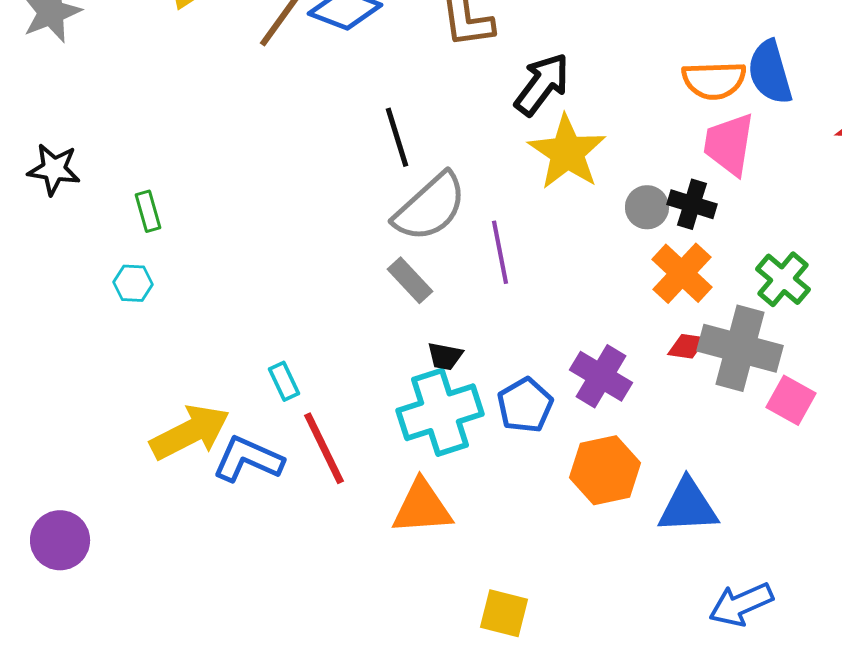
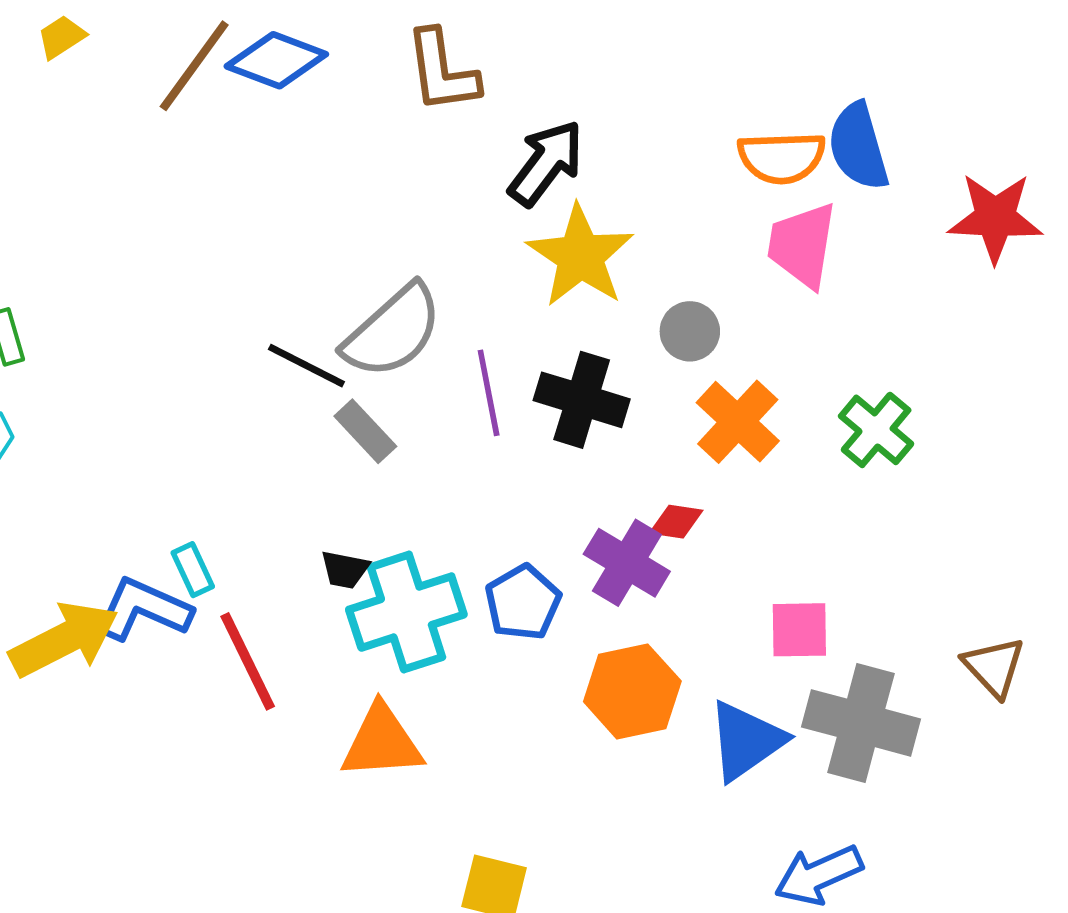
black line: (397, 137) -> (306, 366), moved, turned -46
black cross: (692, 204) -> (582, 400), moved, size x1.4
red diamond: (687, 346) -> (676, 522), moved
gray cross: (740, 348) -> (861, 723), moved
black trapezoid: (445, 356) -> (345, 570), moved
pink square: (791, 400) -> (799, 630), moved, turned -30
blue L-shape: (248, 459) -> (144, 609), moved
blue triangle: (688, 506) -> (746, 741), turned -32

